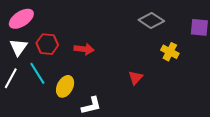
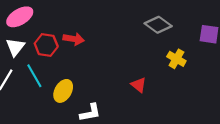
red arrow: (84, 49) -> (74, 39), moved
red triangle: (135, 78) -> (139, 85), turned -35

